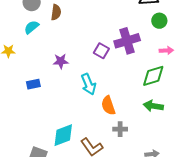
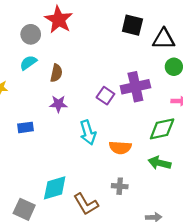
brown semicircle: (56, 12) -> (56, 73), moved
orange semicircle: (108, 106) -> (120, 148), moved, turned -72

